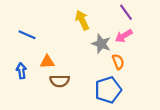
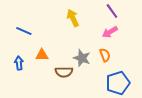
gray star: (101, 44) -> (82, 58), moved
brown semicircle: (60, 81) -> (64, 72), moved
blue pentagon: (108, 90) -> (118, 83), moved

